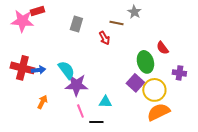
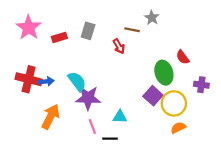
red rectangle: (37, 11) -> (59, 37), moved
pink star: (22, 21) -> (29, 28), turned 30
orange arrow: (42, 102) -> (51, 117), size x1.6
orange semicircle: (158, 112) -> (178, 128), size x0.6

